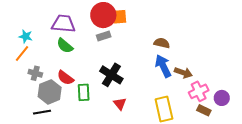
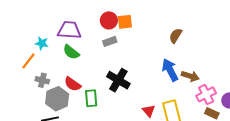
red circle: (103, 15) -> (109, 20), size x0.7
cyan star: (26, 36) -> (42, 43), moved
brown semicircle: (162, 43) -> (176, 36), moved, turned -70
red triangle: (120, 104) -> (149, 111), moved

